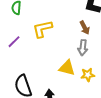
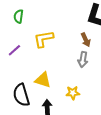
yellow triangle: (67, 68) -> (43, 80), moved
yellow star: (88, 75) -> (73, 93), moved

